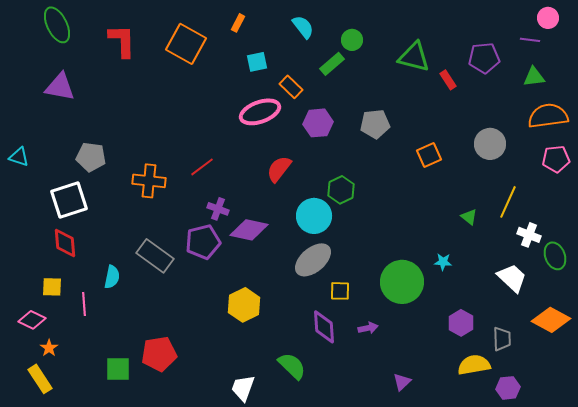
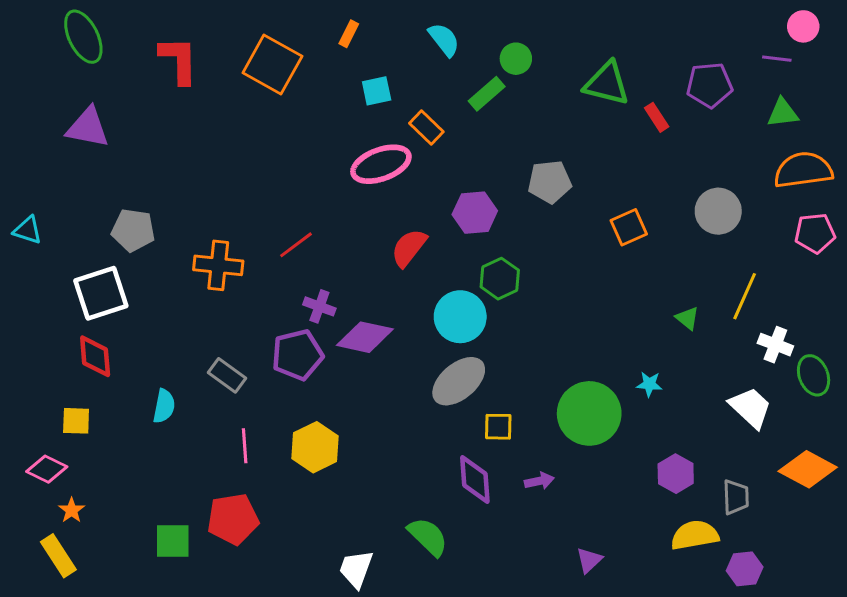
purple hexagon: (318, 123) -> (475, 213), moved
gray rectangle: (155, 256) -> (227, 375), size x0.7
pink line: (84, 304) -> (245, 446), moved
yellow hexagon: (244, 305) -> (315, 447), moved

